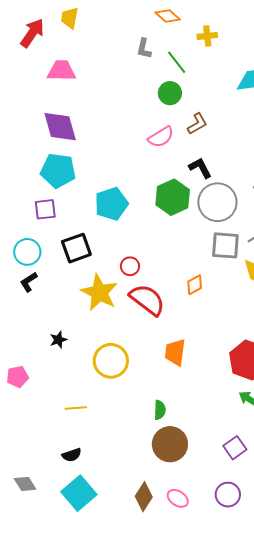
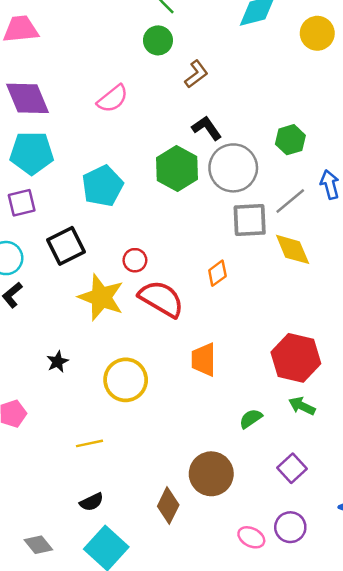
pink semicircle: (161, 137) -> (113, 99), moved
green semicircle: (160, 410) -> (251, 419), moved, turned -120
brown diamond: (144, 497) -> (168, 506), moved
pink ellipse: (178, 498) -> (251, 537), moved

